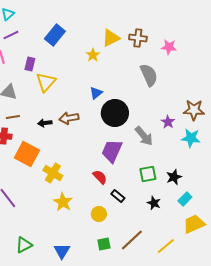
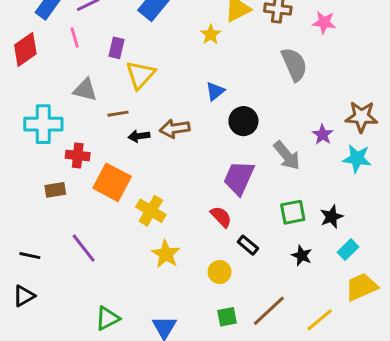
black circle: (115, 113) -> (243, 121), size x0.7
brown line: (13, 117) -> (118, 114), moved

